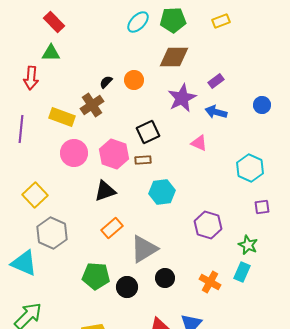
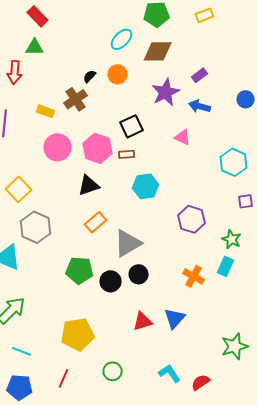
cyan ellipse: (138, 22) -> (122, 39), moved
yellow rectangle: (62, 117) -> (46, 111), size x0.7
black circle: (165, 278) -> (139, 274), moved

